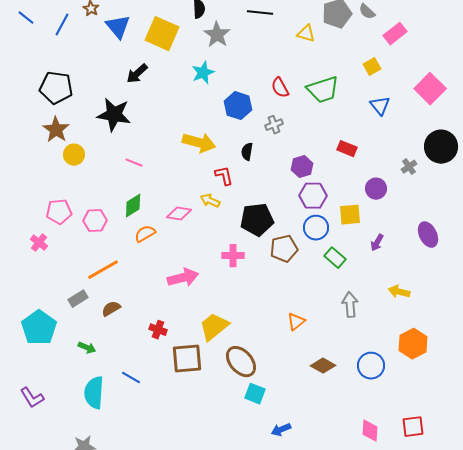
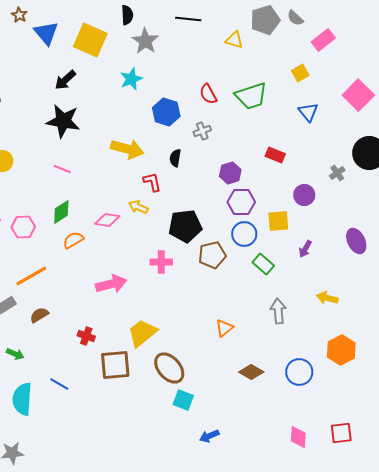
black star: (114, 115) -> (63, 121), moved

